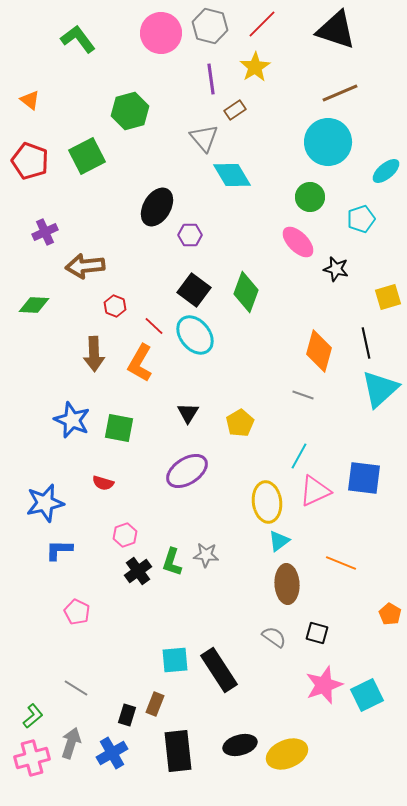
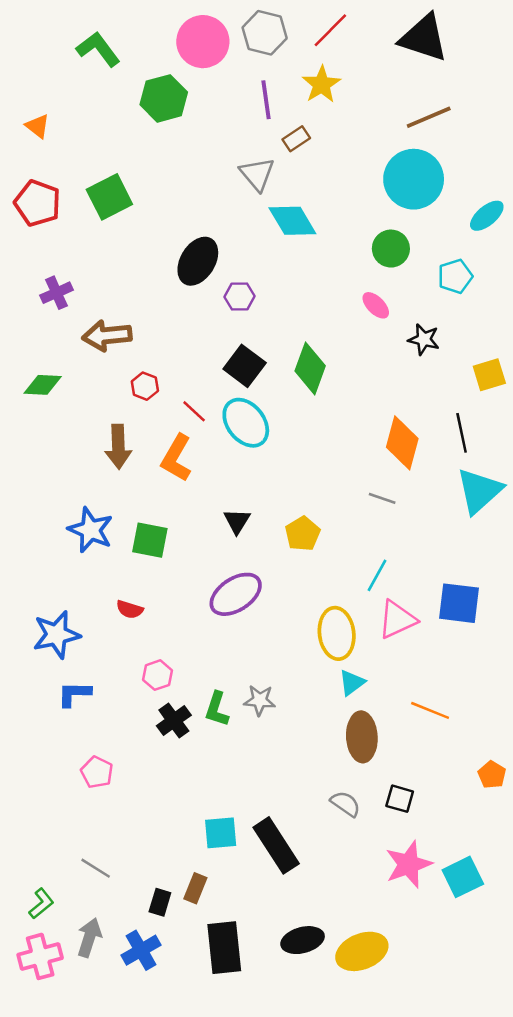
green hexagon: (130, 111) -> (164, 98), moved
pink ellipse: (298, 242) -> (376, 305), size x0.7

